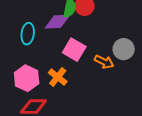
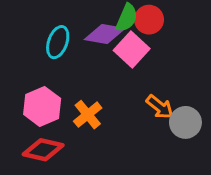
gray circle: (124, 49) -> (185, 122), moved
pink square: (74, 50) -> (132, 50), moved

